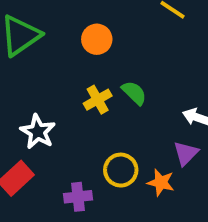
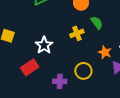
green semicircle: (134, 93) -> (97, 23), moved
orange star: (161, 182) -> (105, 52), moved

